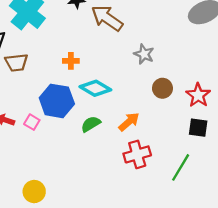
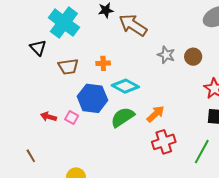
brown trapezoid: (16, 63) -> (68, 67), moved
brown circle: (162, 88) -> (193, 57), moved
green semicircle: (91, 124) -> (123, 117), size x1.4

